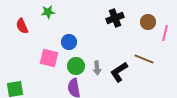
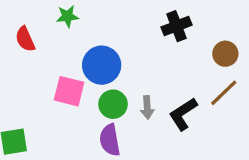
brown circle: (148, 22) -> (225, 54), moved
blue circle: (69, 42) -> (102, 65), size x1.5
brown line: (144, 59) -> (224, 93), turned -66

